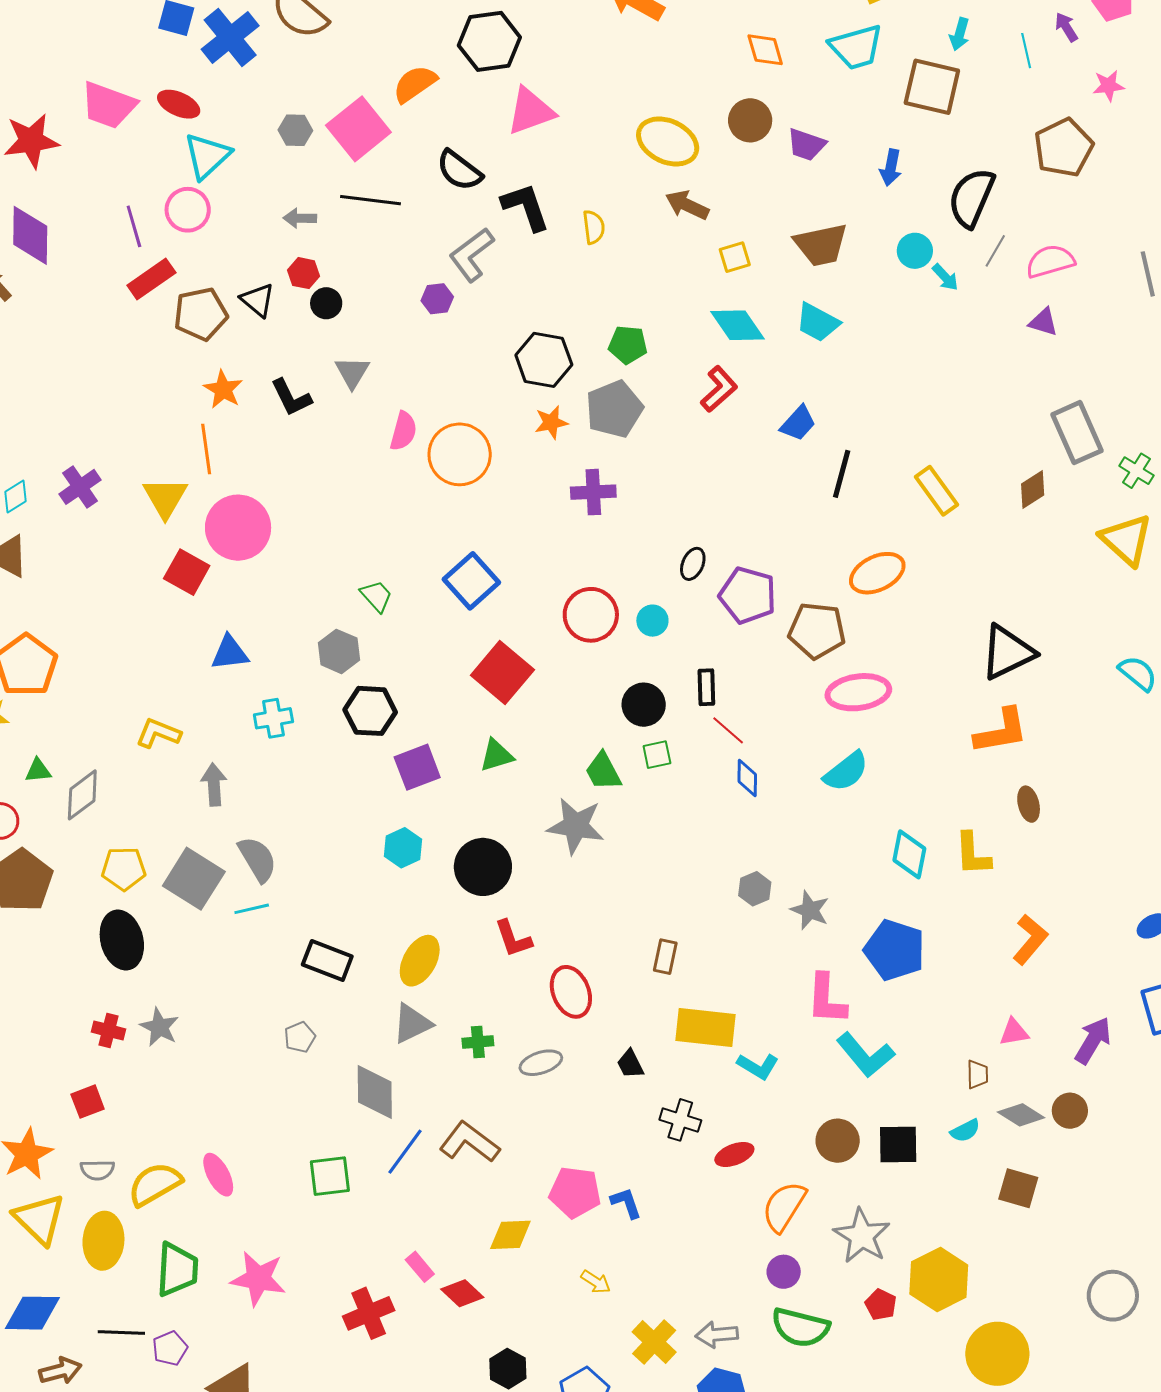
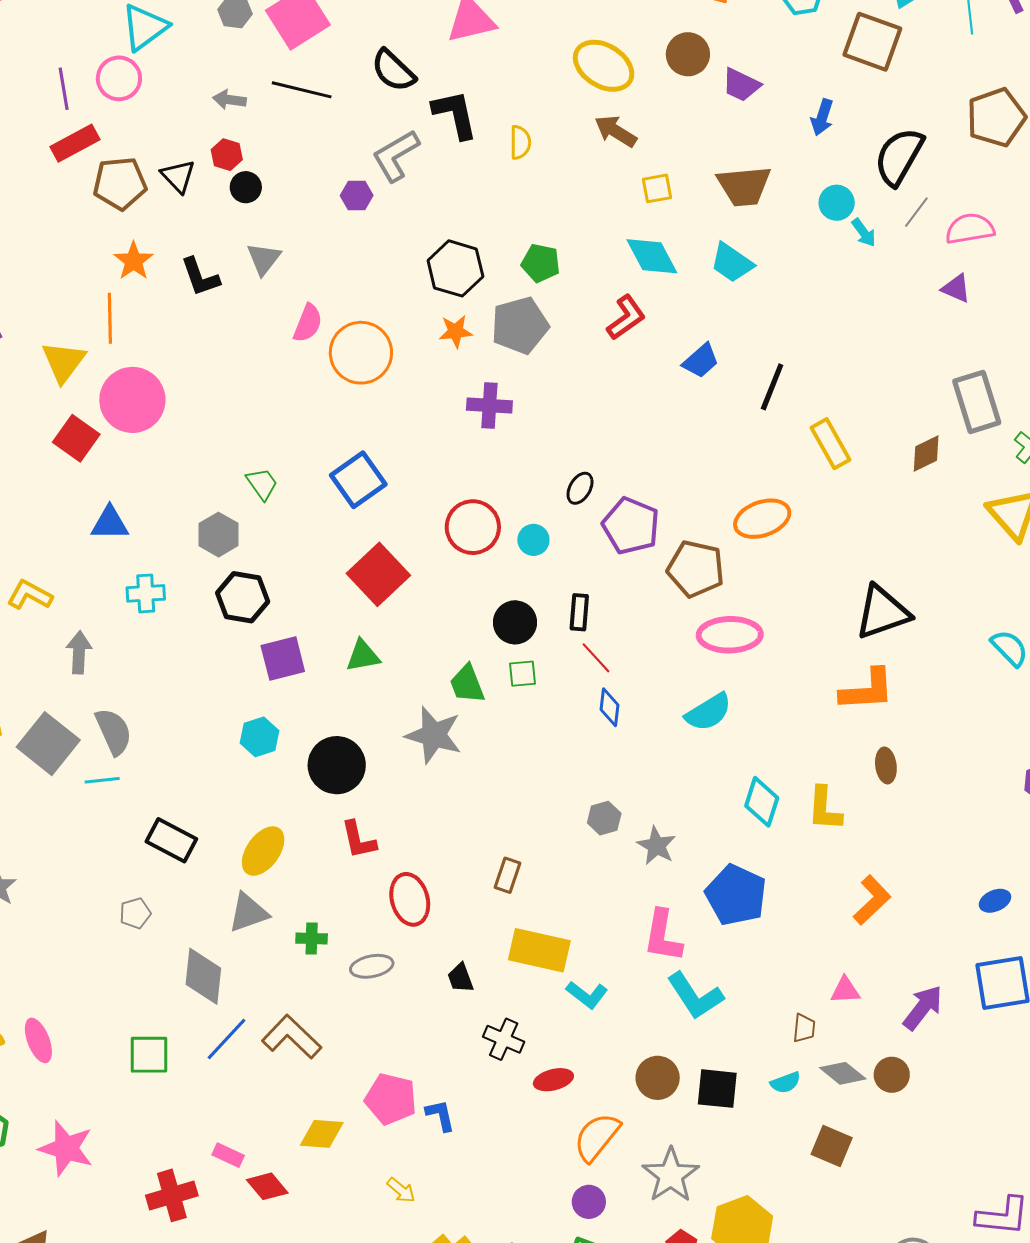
black line: (842, 474) -> (772, 387), moved
pink rectangle: (420, 1267) -> (228, 1155), turned -32

